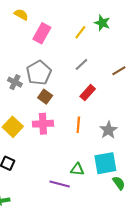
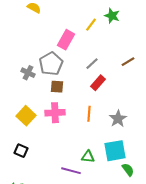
pink rectangle: (42, 33) -> (66, 40), moved
gray line: (81, 64) -> (92, 64), moved
brown square: (45, 97) -> (57, 87), turned -32

